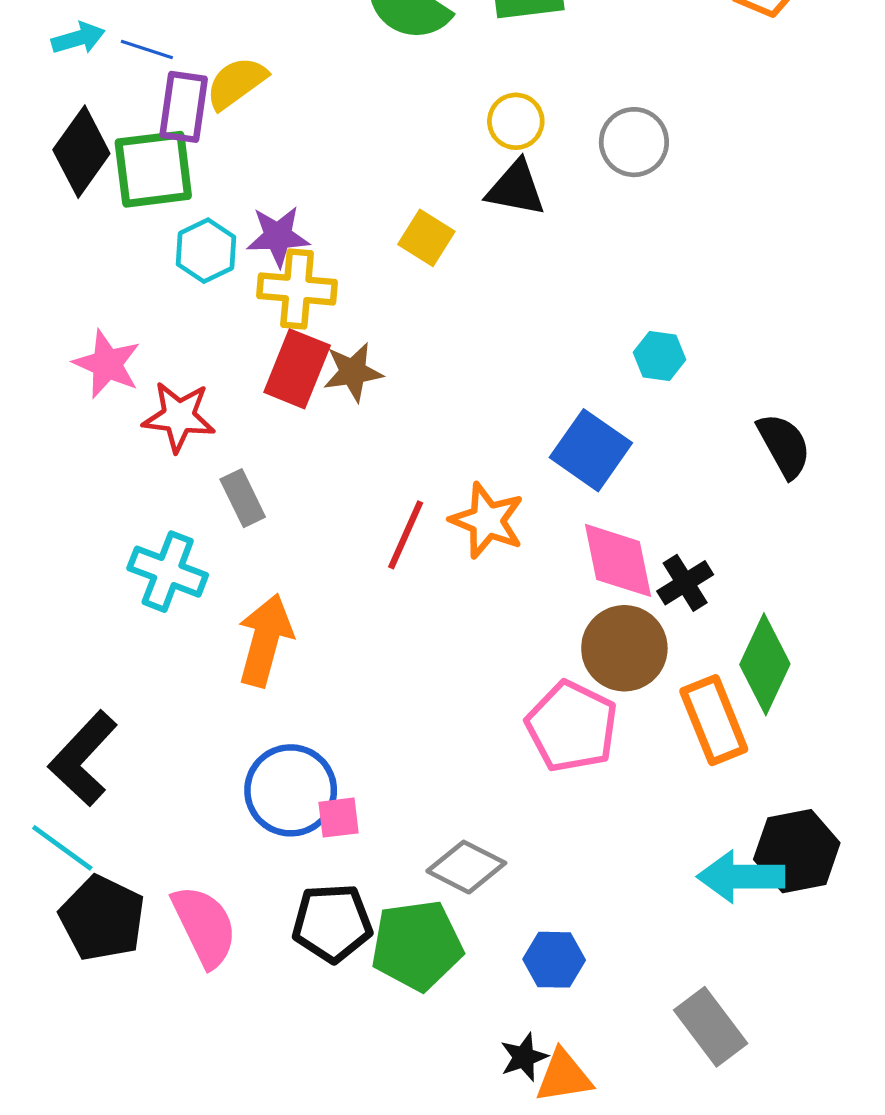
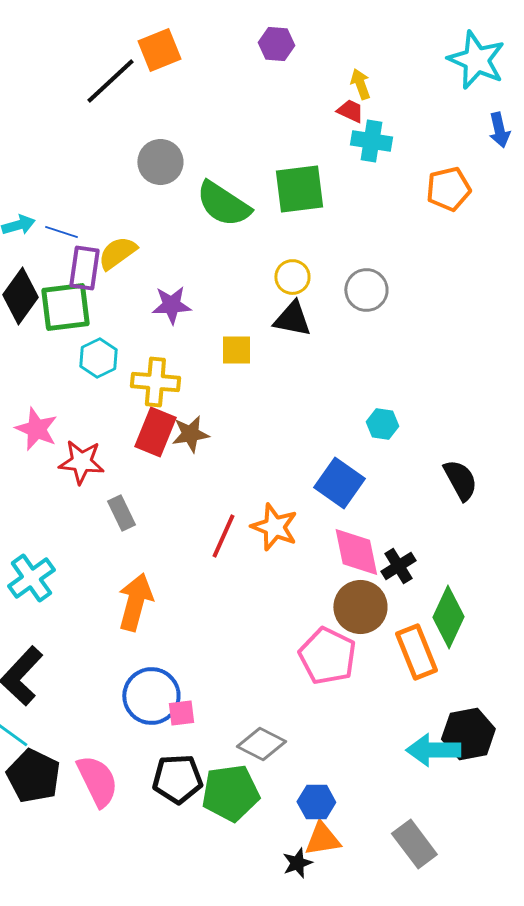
purple star: (278, 236) -> (171, 305), moved
yellow square: (426, 238) -> (236, 350), turned -32
cyan cross: (168, 572) -> (31, 578), moved, turned 33
orange triangle: (564, 1076) -> (322, 839), moved

